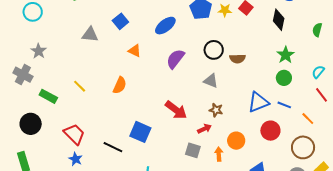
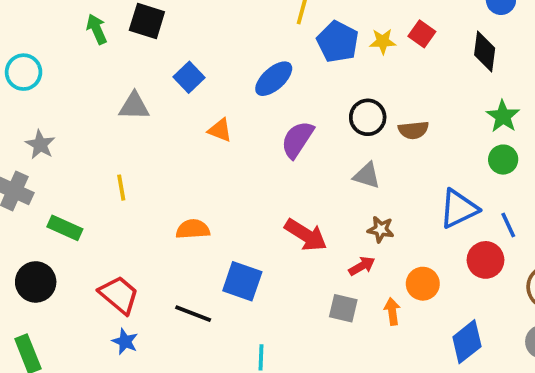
orange semicircle: (120, 85) -> (193, 229), moved, turned -114
yellow line: (80, 86) -> (121, 188), moved, turned 40
blue line: (284, 105) -> (508, 225), moved, turned 48

